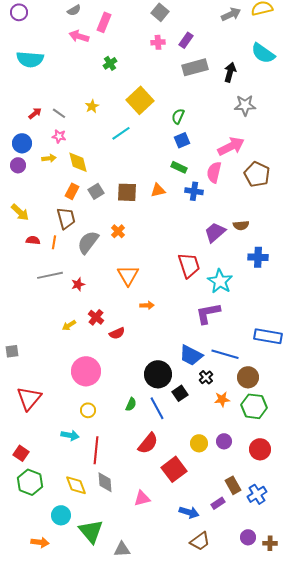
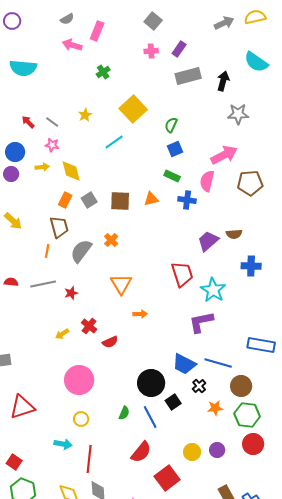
red arrow: (35, 113) -> (28, 122), turned -96
brown pentagon: (257, 174) -> (250, 183), turned -30
red semicircle: (33, 240) -> (11, 282), moved
red triangle: (29, 398) -> (22, 407), turned 32
red circle: (260, 449) -> (253, 444), moved

